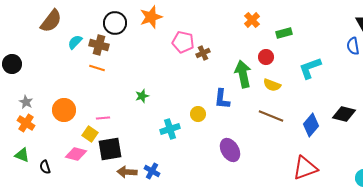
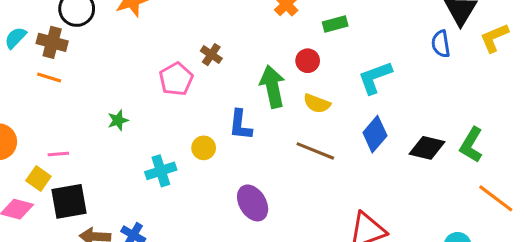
pink pentagon: (183, 42) -> (176, 79), moved, turned 30
brown cross: (203, 53) -> (211, 55), turned -32
blue diamond: (311, 125) -> (375, 134), moved

